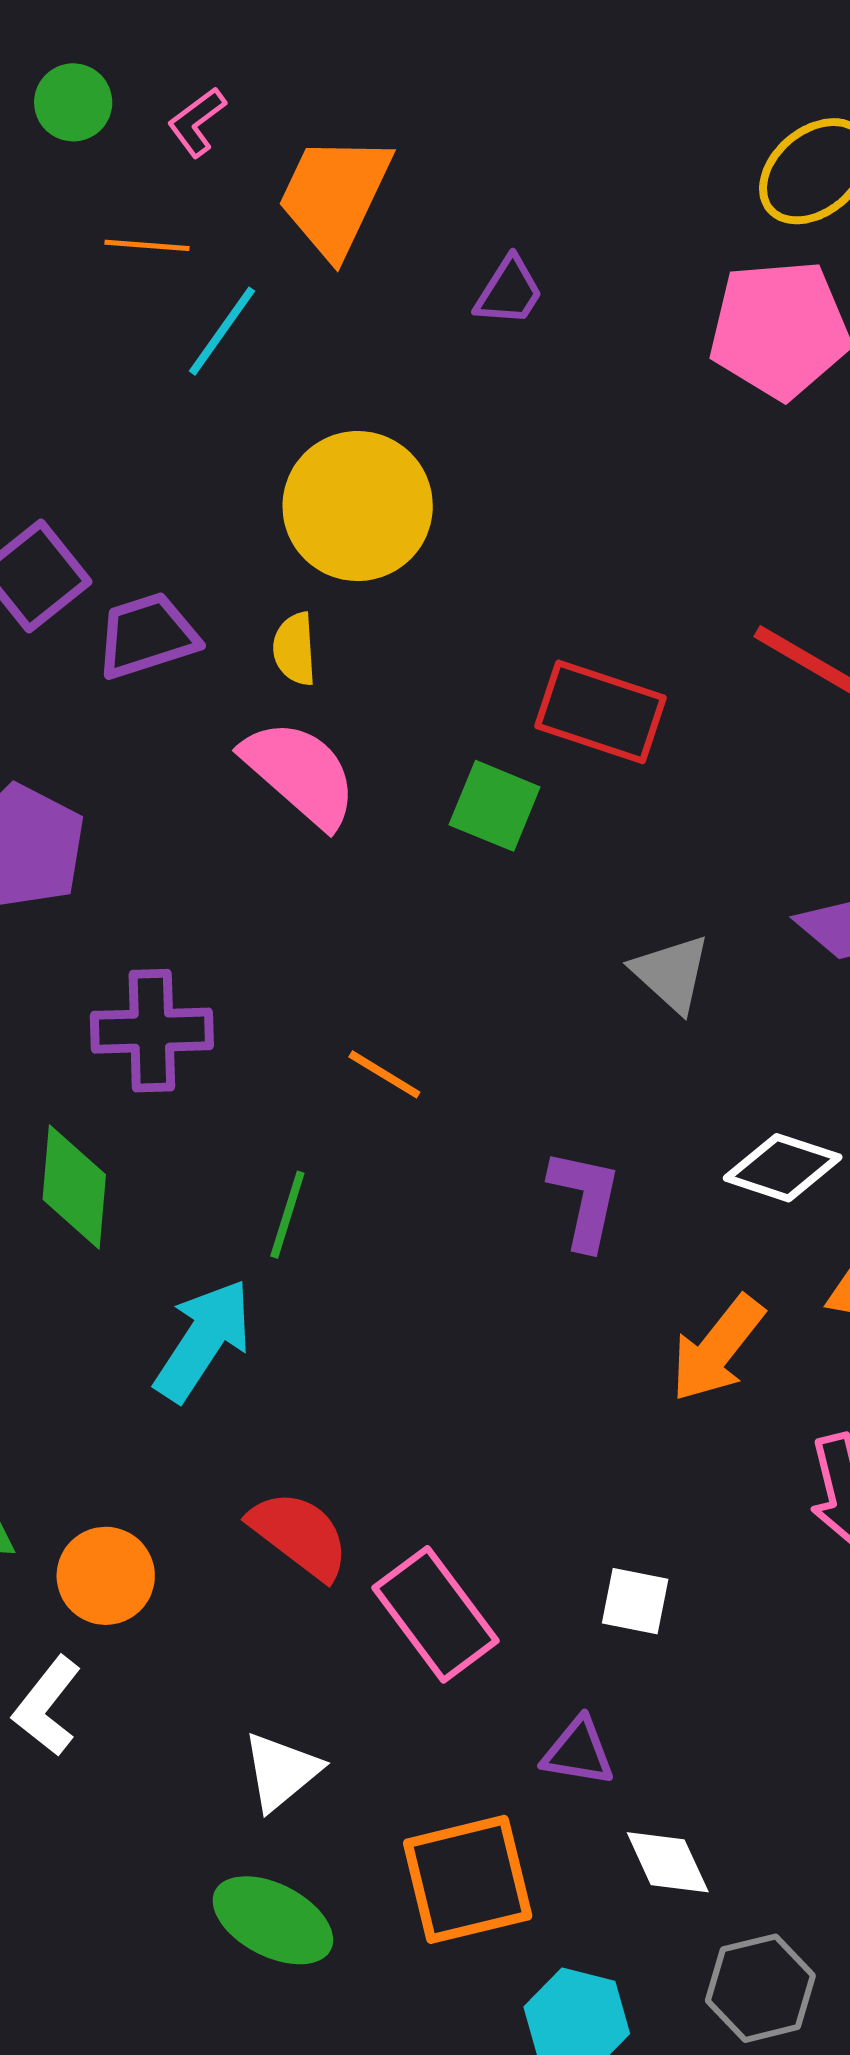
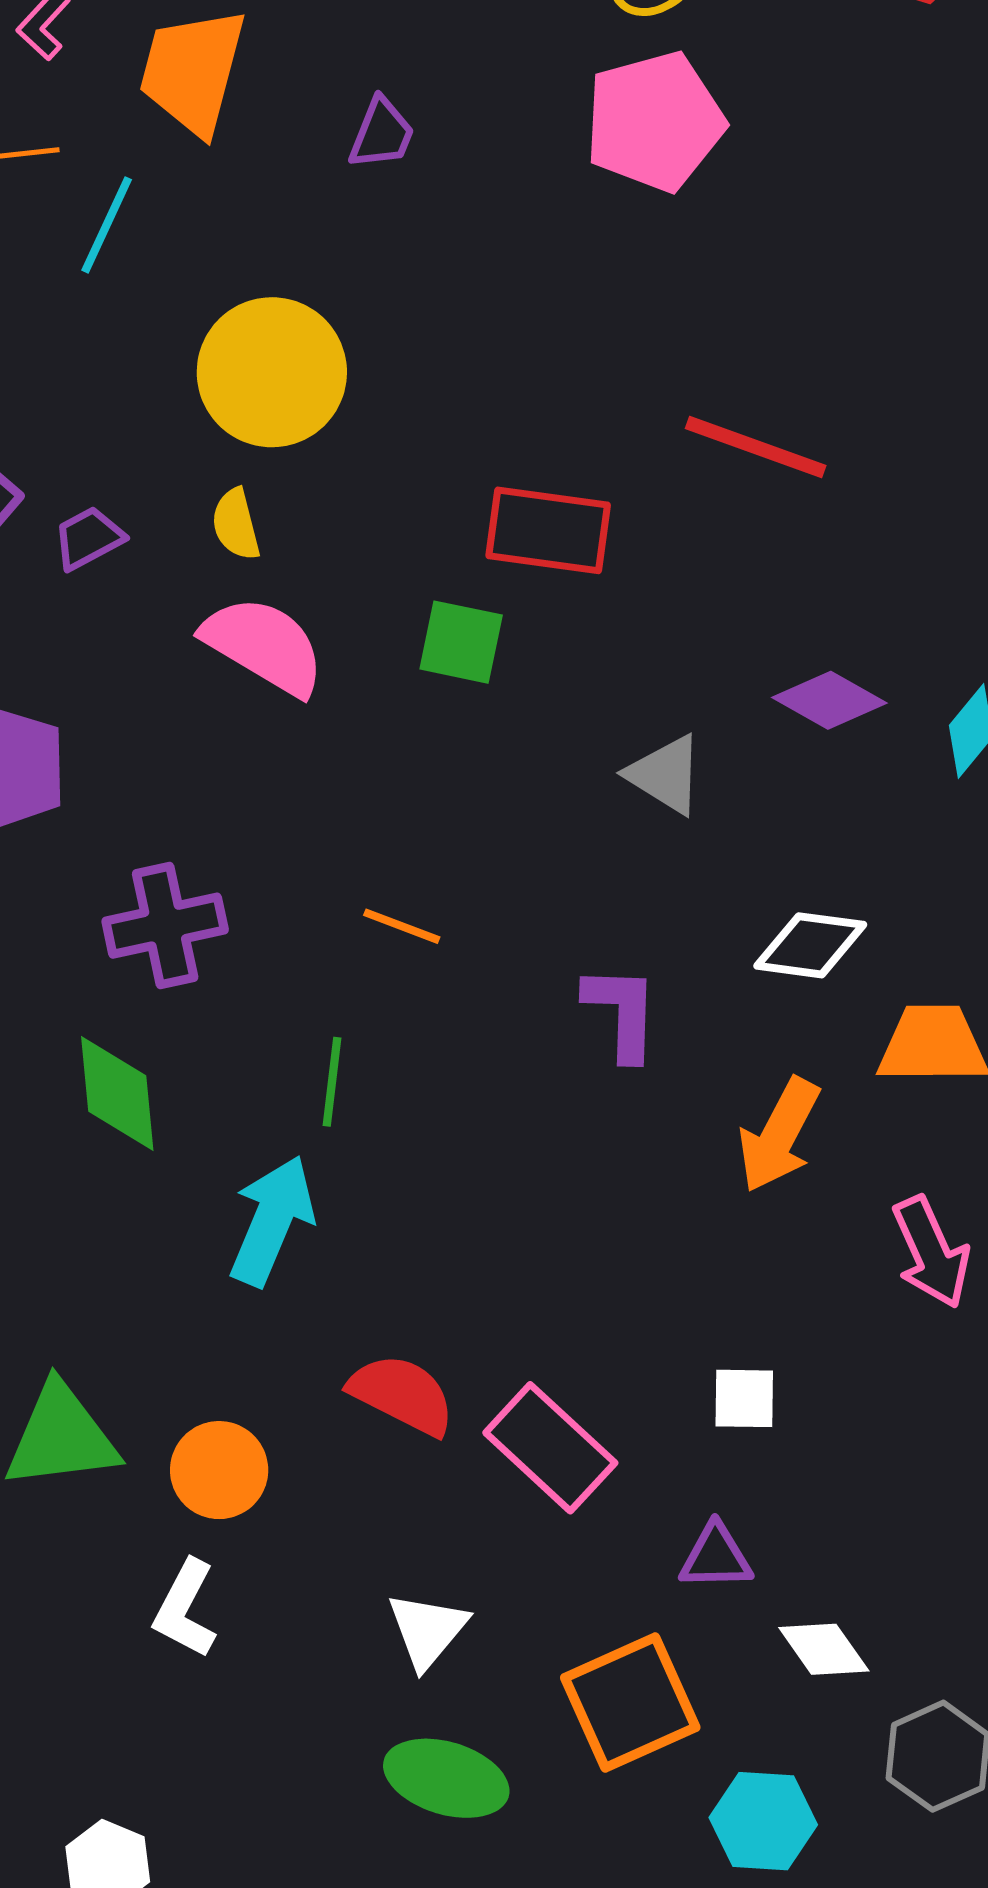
purple trapezoid: (147, 636) -> (88, 538), size x0.7

